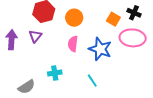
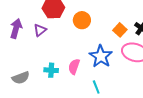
pink semicircle: (73, 44) -> (74, 67), moved
cyan line: (92, 81) -> (96, 87), moved

